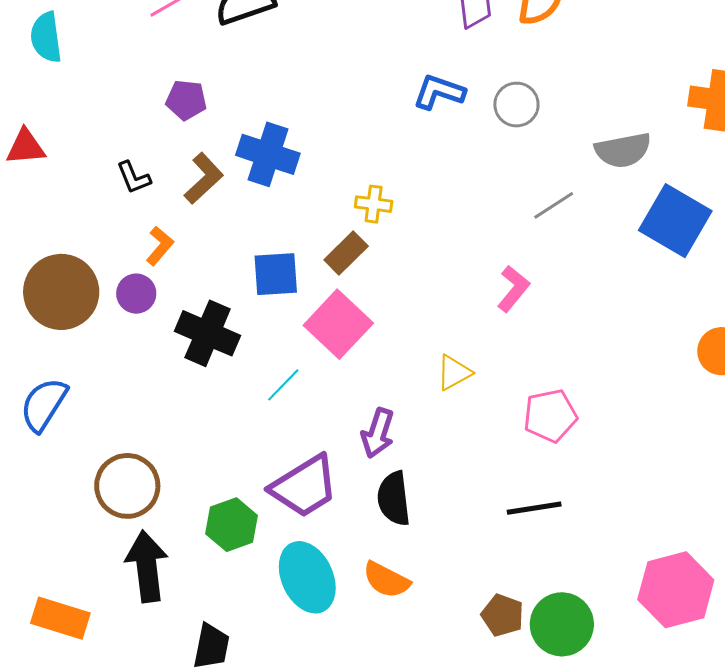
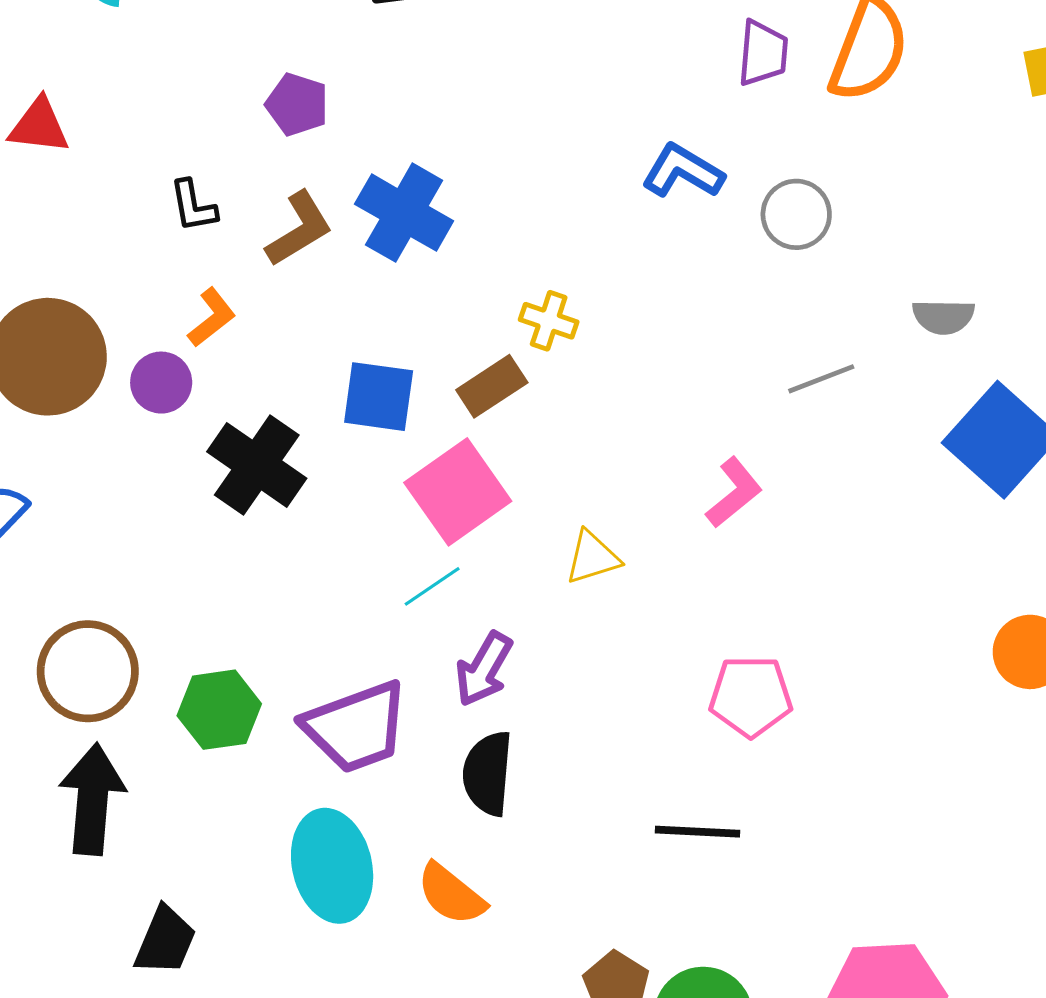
gray semicircle: (623, 150) -> (943, 317), size x0.7
yellow triangle: (454, 373) -> (593, 558), moved
cyan line: (283, 385) -> (432, 586), moved
green hexagon: (232, 525) -> (219, 710), moved

